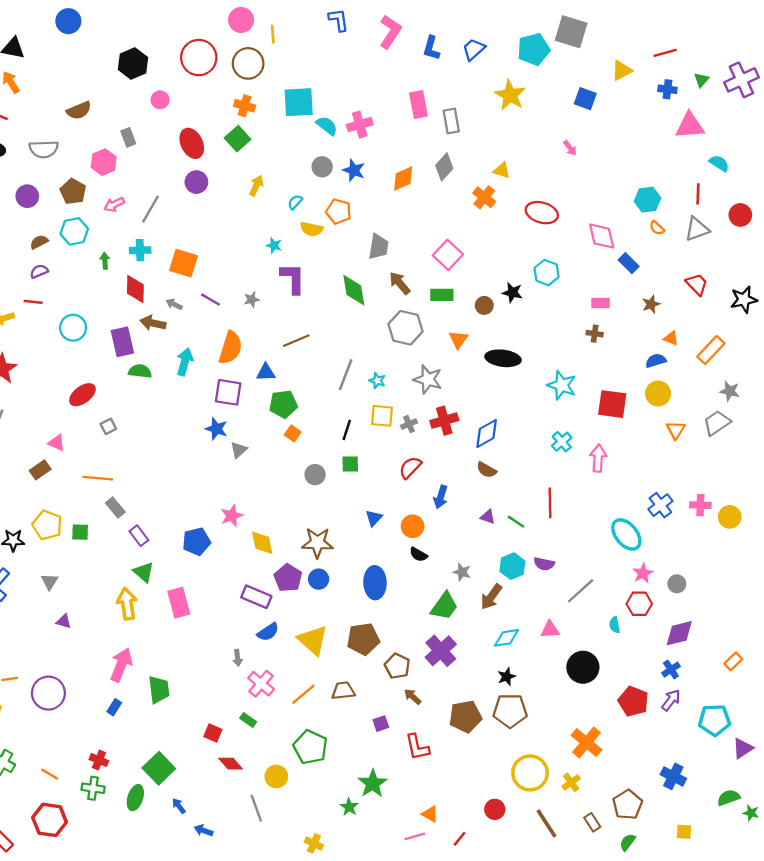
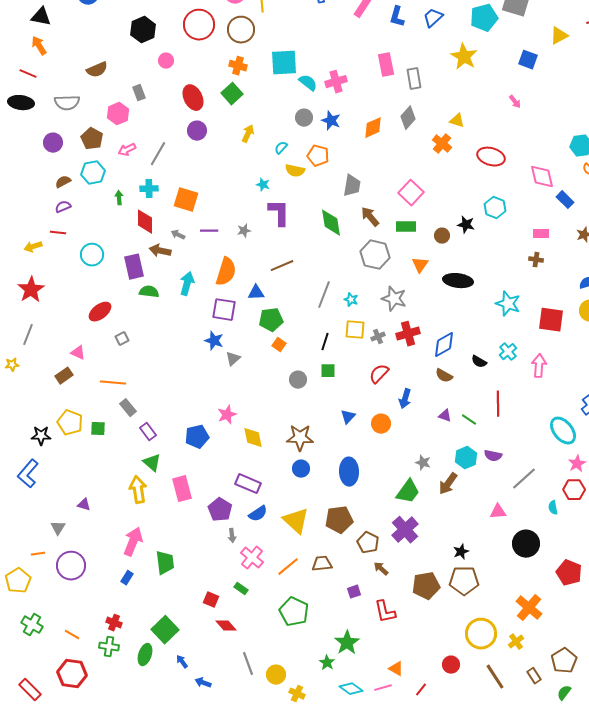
purple line: (211, 300) -> (209, 231), turned -30
black semicircle: (418, 554) -> (479, 362), moved
purple pentagon: (288, 578) -> (220, 510), moved
gray triangle: (50, 581) -> (58, 528), moved
cyan diamond: (507, 638) -> (351, 689), moved, turned 45
yellow circle: (276, 776) -> (276, 675), moved

